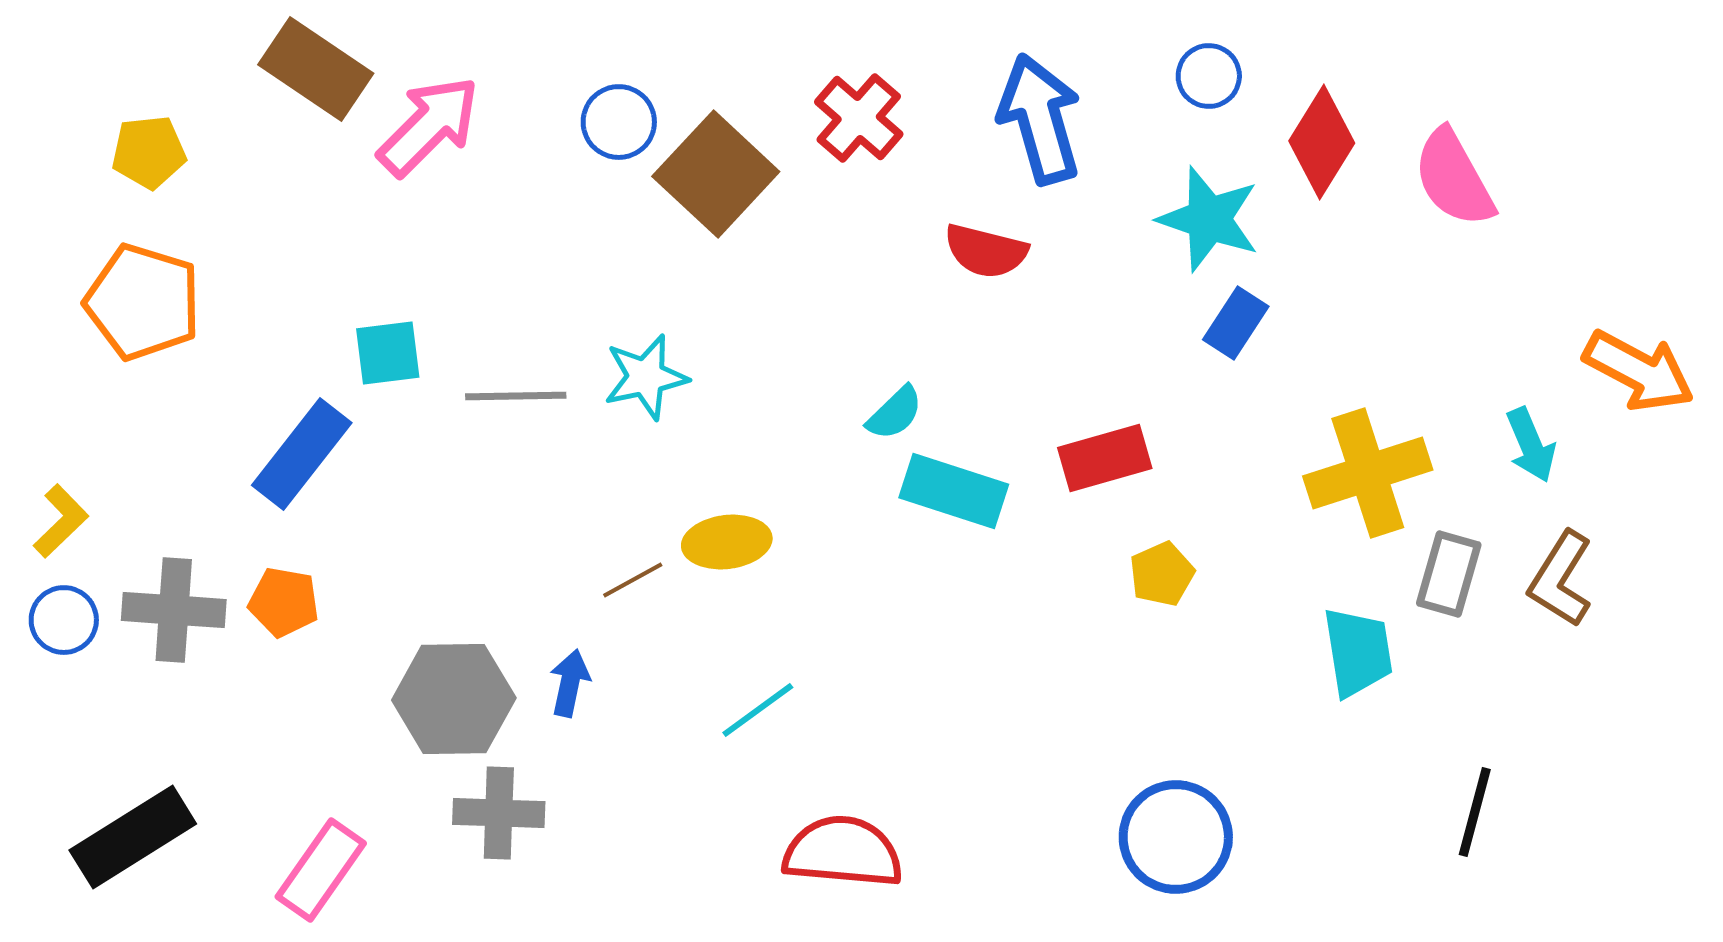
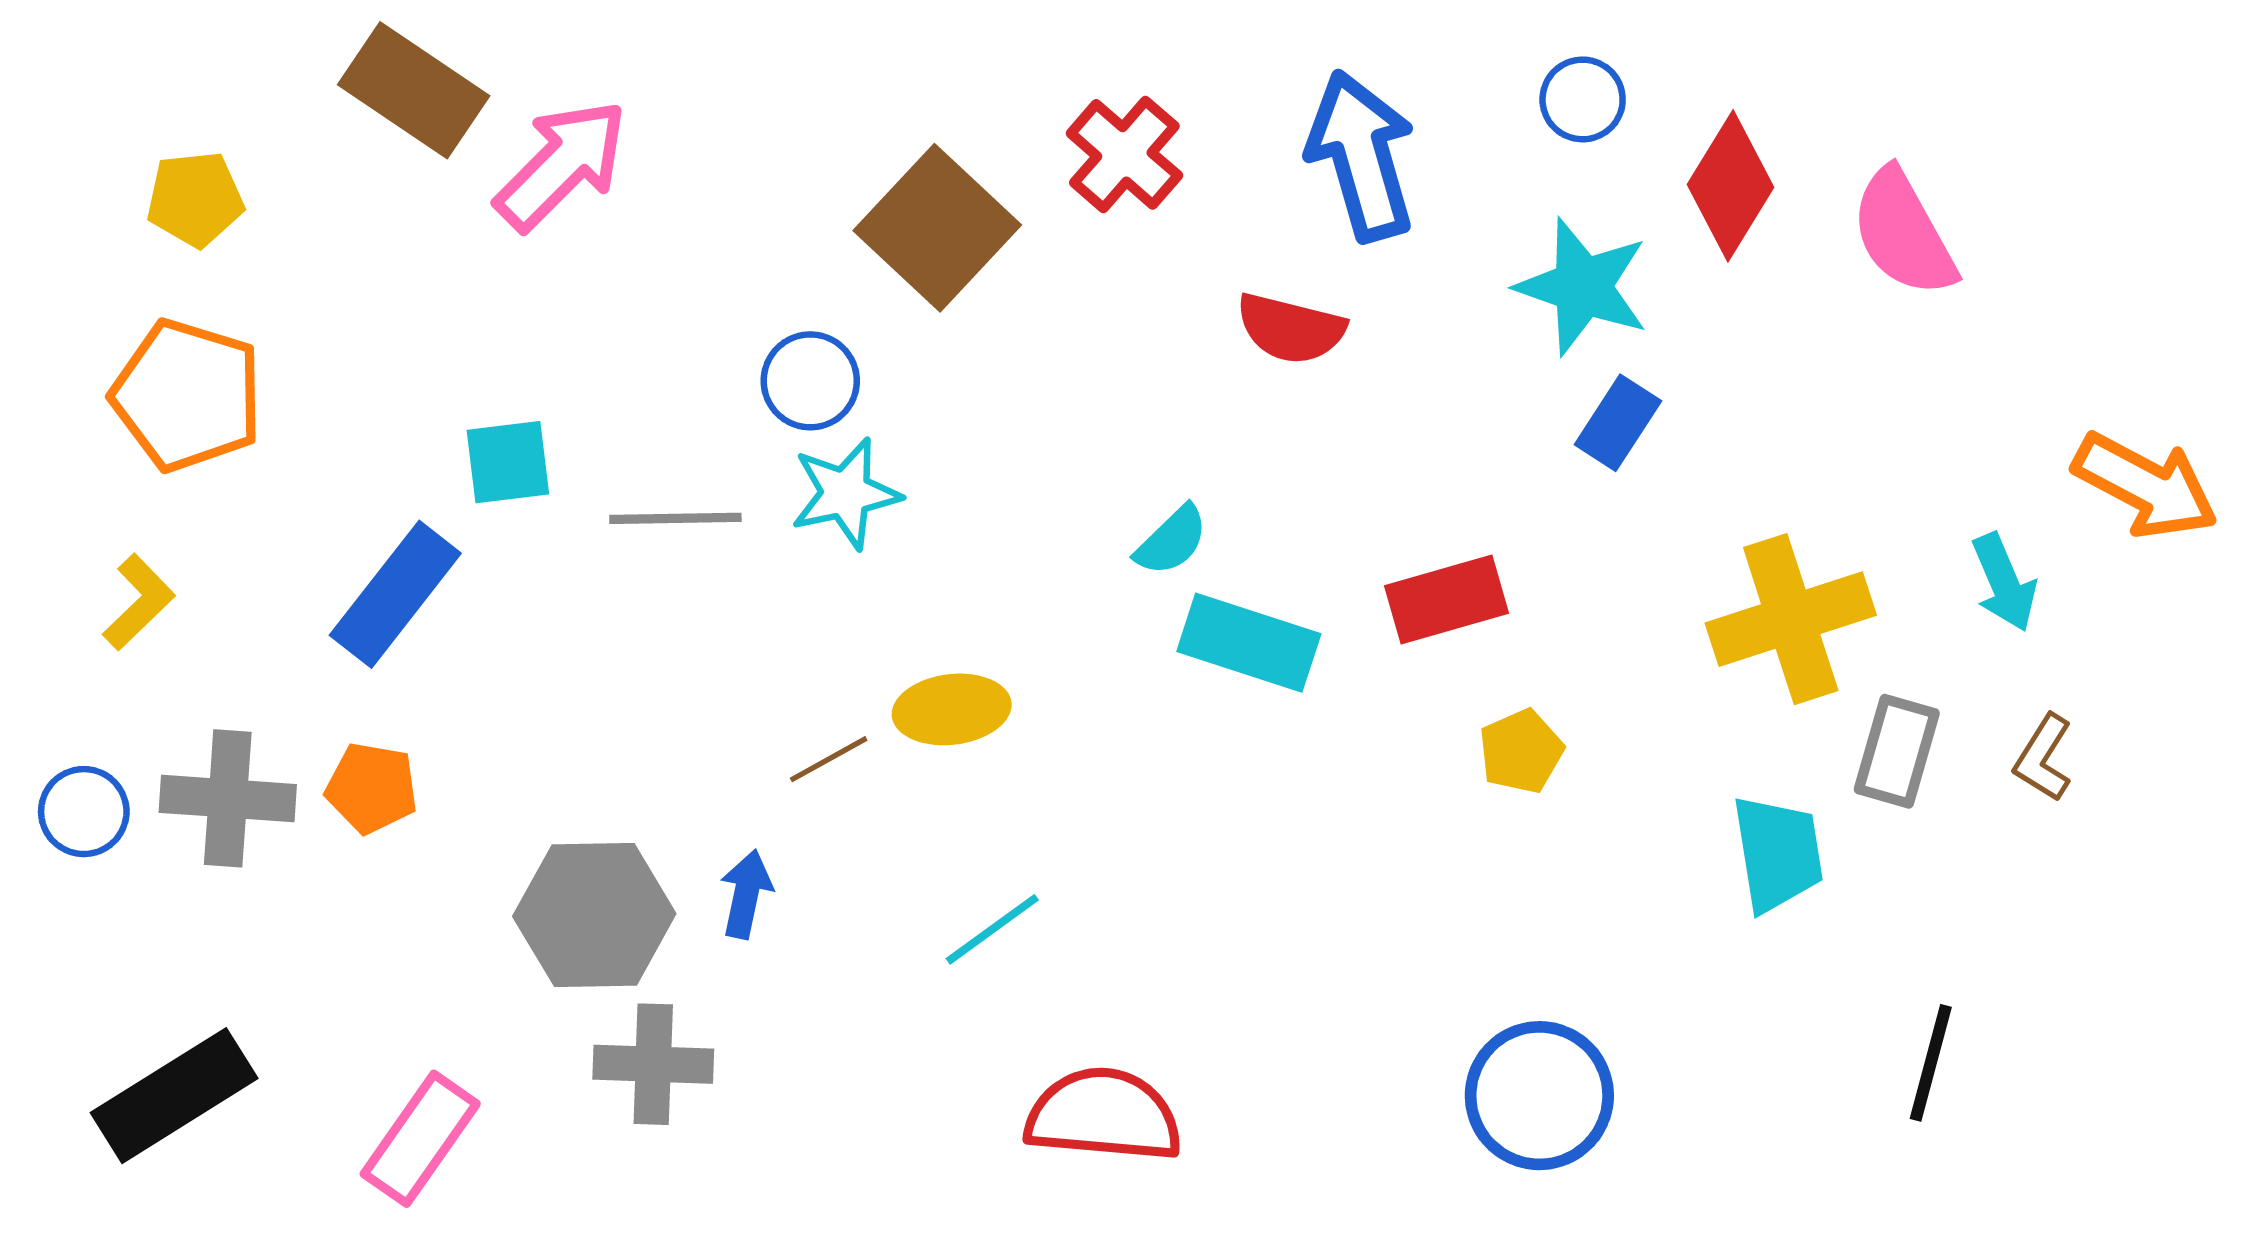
blue circle: (619, 122) -> (810, 381), moved
yellow L-shape: (61, 521) -> (139, 602), moved
brown L-shape: (1561, 579) -> (2043, 758), size x0.7

